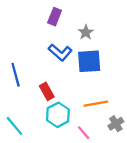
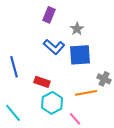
red rectangle: (47, 91) -> (42, 82), turned -42
gray cross: (116, 124) -> (104, 79), moved, turned -32

